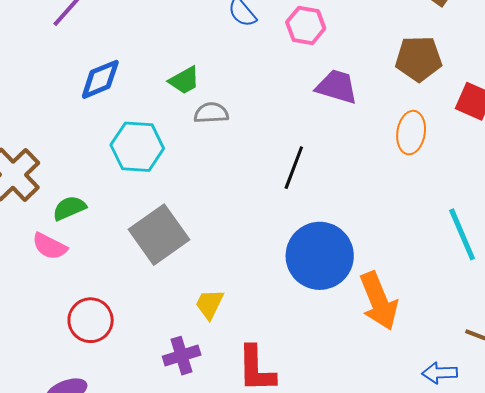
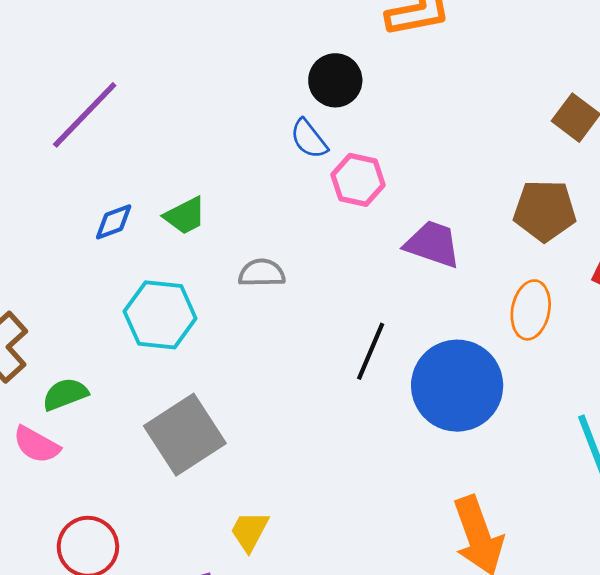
pink hexagon: (306, 25) -> (358, 180), moved
blue diamond: (100, 79) -> (114, 222), size x0.7
green trapezoid: (184, 80) -> (185, 216), moved
blue circle: (320, 256) -> (457, 386), moved

